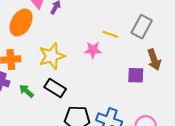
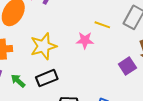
purple square: (136, 75) -> (127, 66), turned -36
black rectangle: (55, 88) -> (47, 78), turned -55

